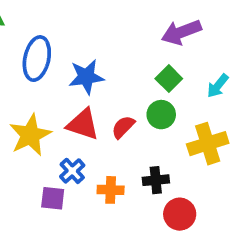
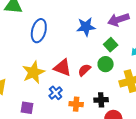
blue star: (86, 77) -> (86, 27), moved
purple square: (53, 198) -> (27, 108), moved

